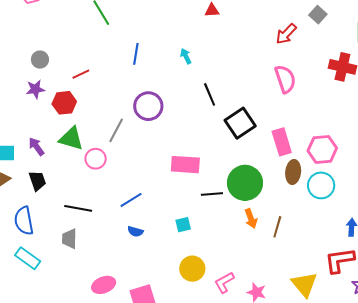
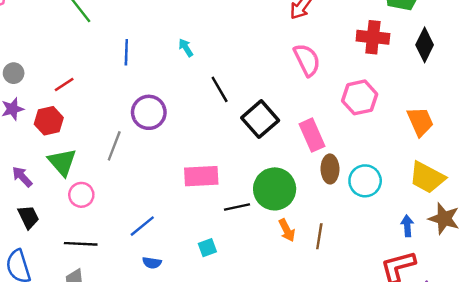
green triangle: (71, 139) -> (62, 162), turned 40
pink hexagon: (322, 149) -> (360, 97), moved
pink circle: (96, 159) -> (81, 195), moved

